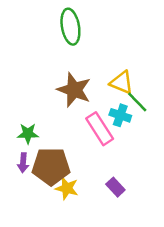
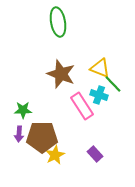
yellow star: (67, 188) -> (55, 155), turned 30

